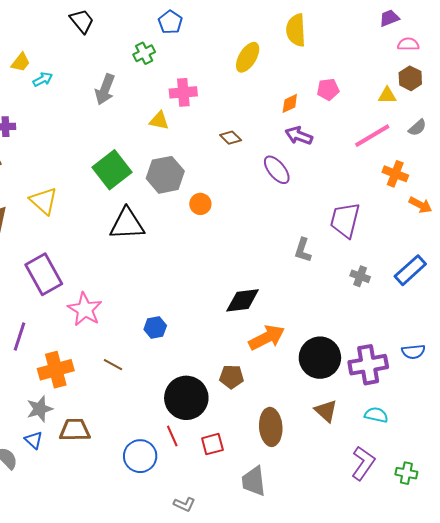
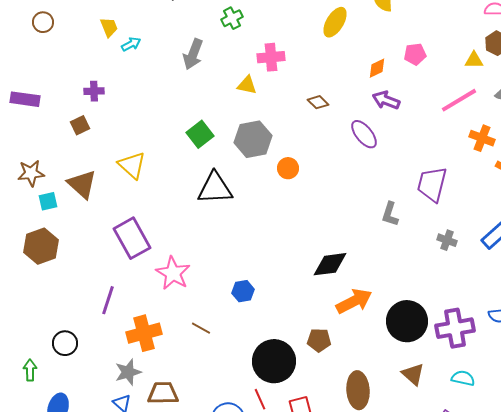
yellow trapezoid: (21, 62) -> (109, 27), turned -60
green square: (112, 170) -> (200, 134), size x0.7

